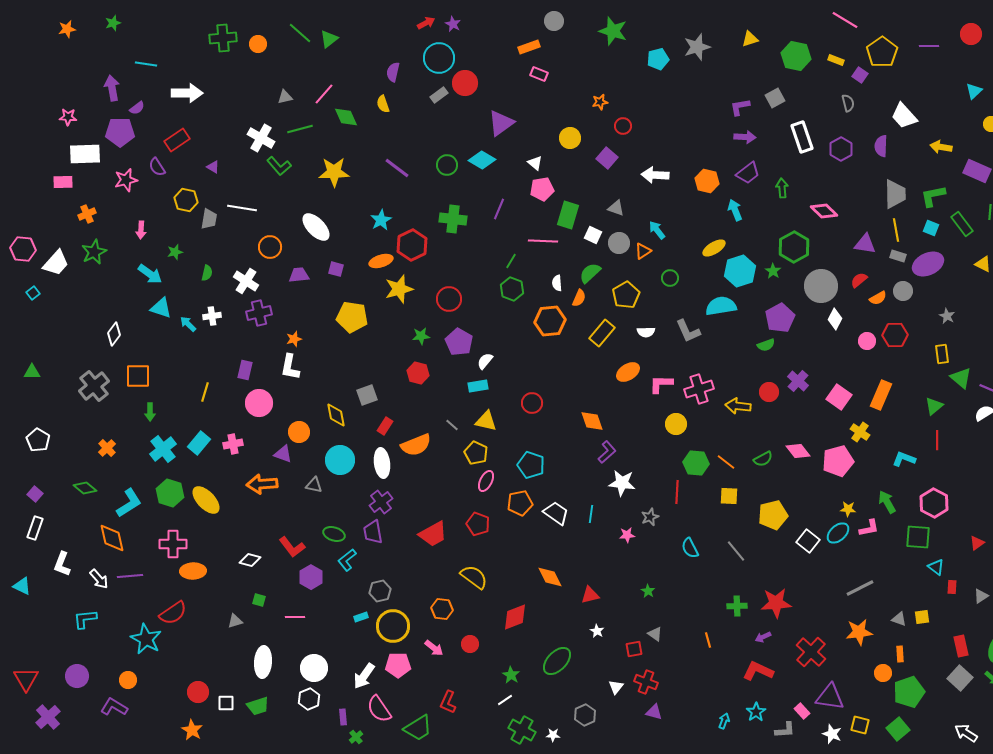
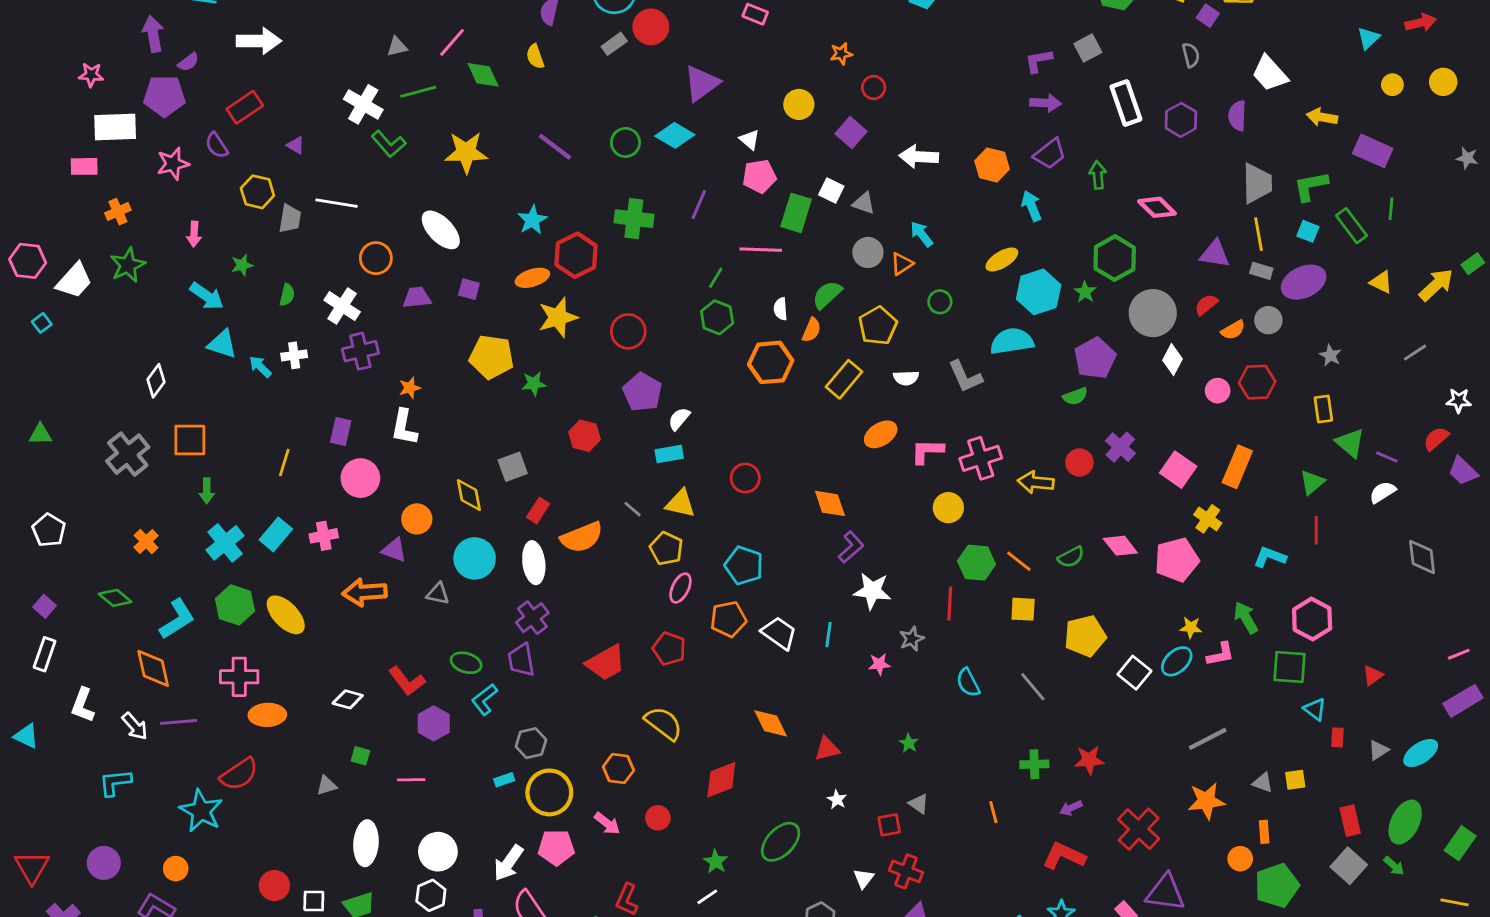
white square: (593, 235) -> (831, 190), moved
green star: (421, 336) -> (534, 384), moved
red star: (776, 603) -> (1089, 760), size x0.7

